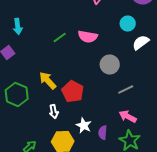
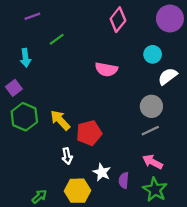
green line: (60, 38) -> (57, 39), moved
gray circle: (110, 64) -> (151, 106), moved
red pentagon: (73, 92) -> (89, 133), turned 30
green hexagon: (17, 94) -> (24, 117), moved

